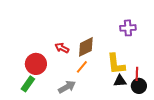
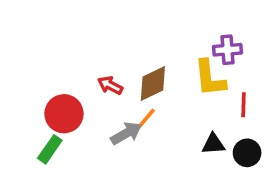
yellow L-shape: (116, 64) -> (210, 78), moved
red line: (137, 74) -> (243, 105), moved
gray arrow: (67, 87) -> (126, 133), moved

